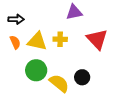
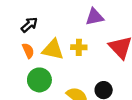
black arrow: (16, 19) -> (29, 25), turned -42
green circle: (36, 70) -> (39, 80), moved

